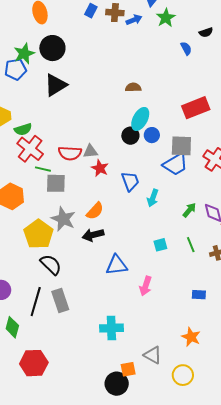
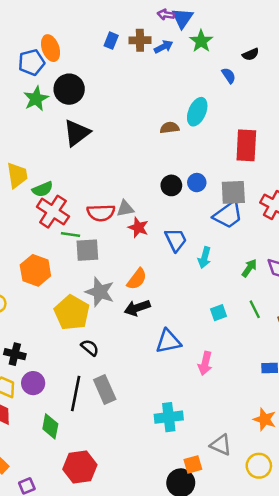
blue pentagon: (16, 69) -> (31, 62), moved
red rectangle: (196, 108) -> (246, 145), turned -60
cyan ellipse: (140, 119) -> (197, 112), moved
black semicircle: (51, 265) -> (90, 348), size x0.7

